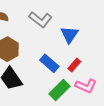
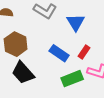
green rectangle: (59, 90) -> (72, 79), turned 30

